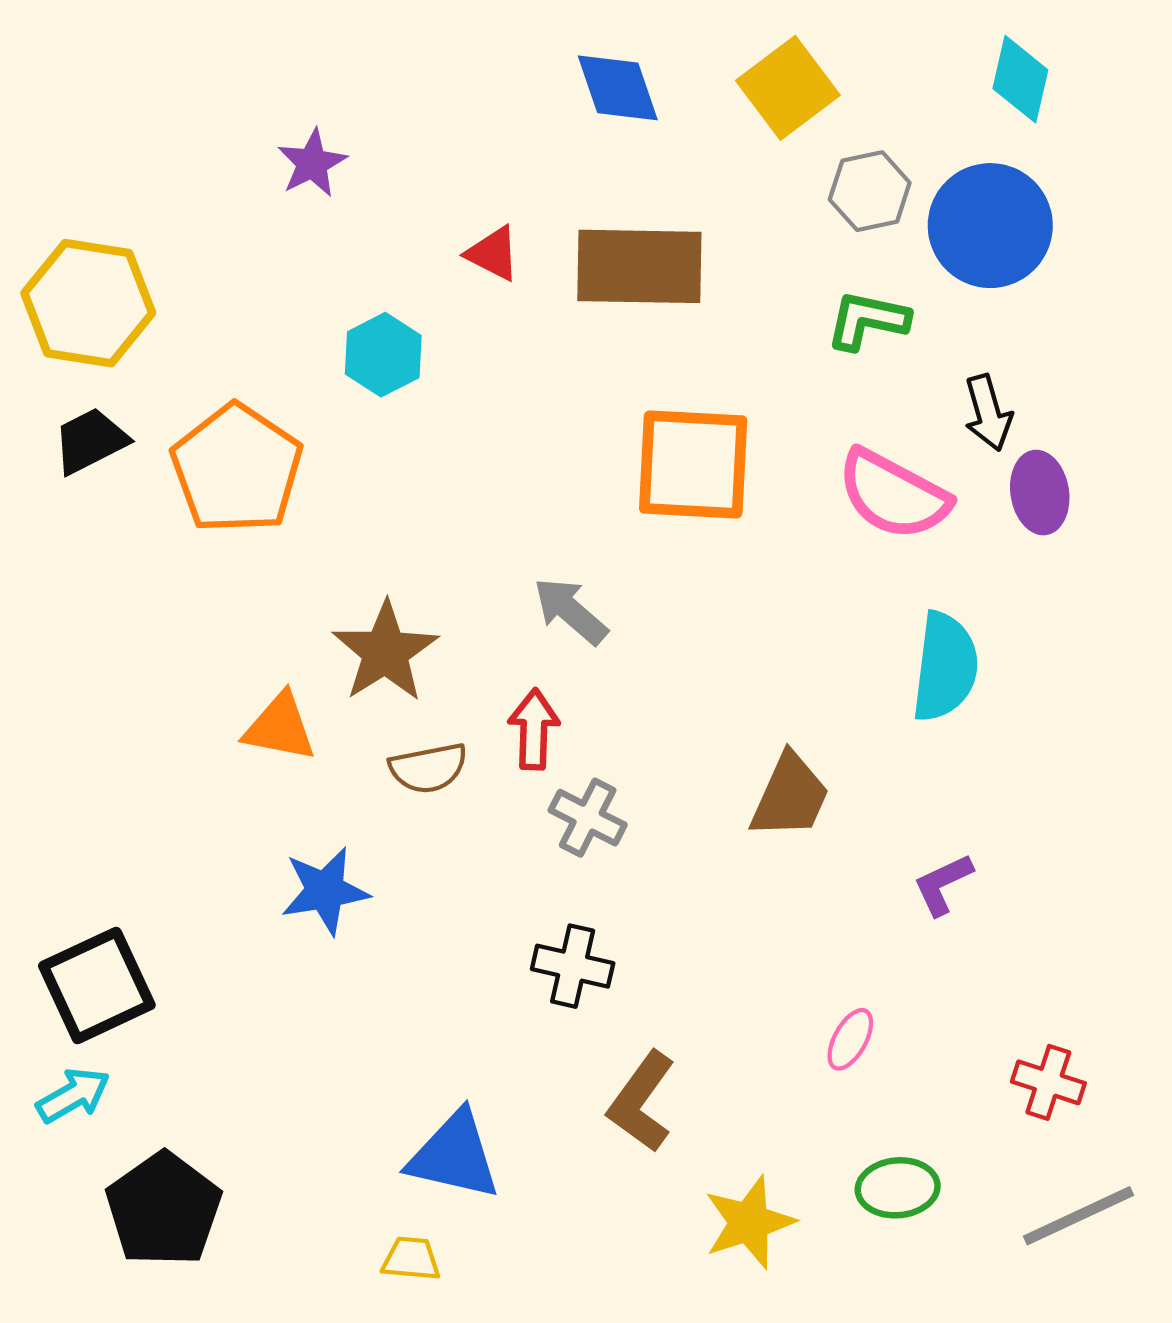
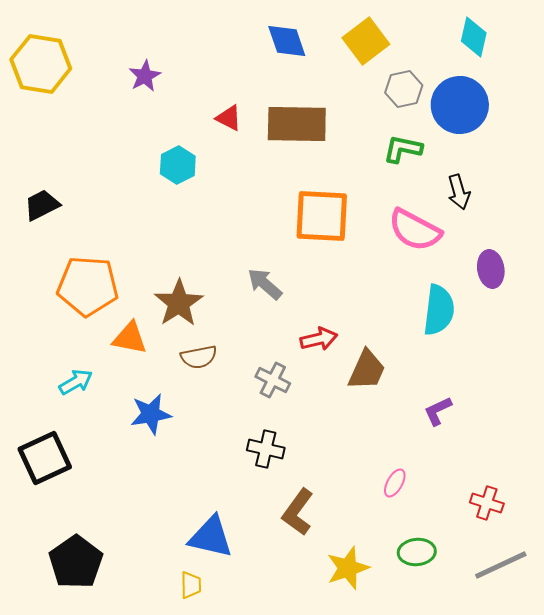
yellow hexagon: (88, 303) -> (41, 64), moved
orange pentagon: (237, 469) -> (88, 286), moved, turned -30
purple ellipse: (1040, 493) -> (491, 269), moved
red arrow: (534, 729) -> (319, 339), moved, turned 75
cyan arrow: (73, 1095) -> (76, 382), moved
yellow trapezoid: (411, 1259) -> (191, 585), turned 84

